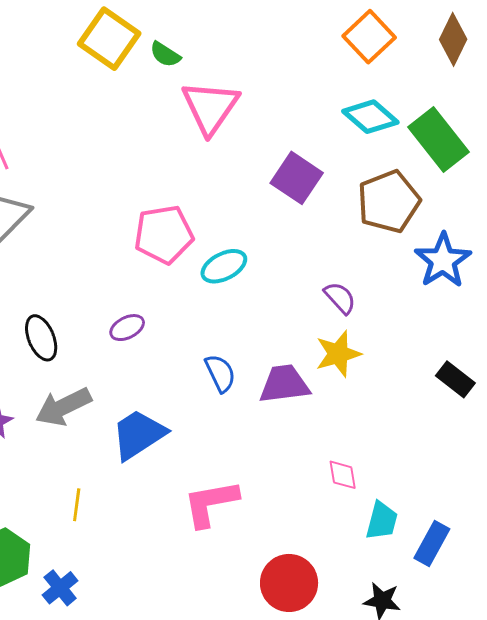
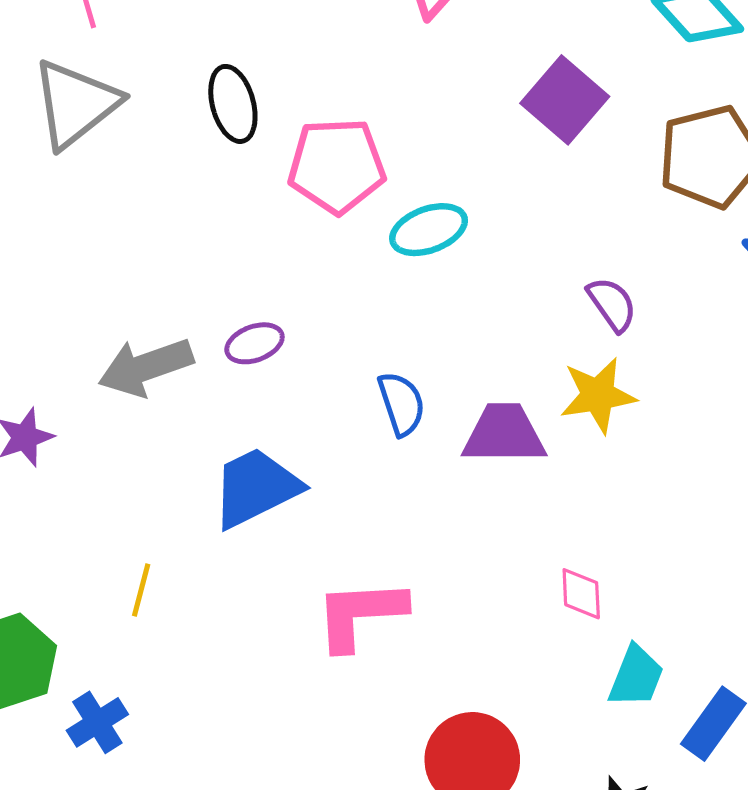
purple ellipse: (127, 328) -> (255, 343), moved
black ellipse: (41, 338) -> (233, 104), moved
gray arrow: (63, 407) -> (146, 367), moved

